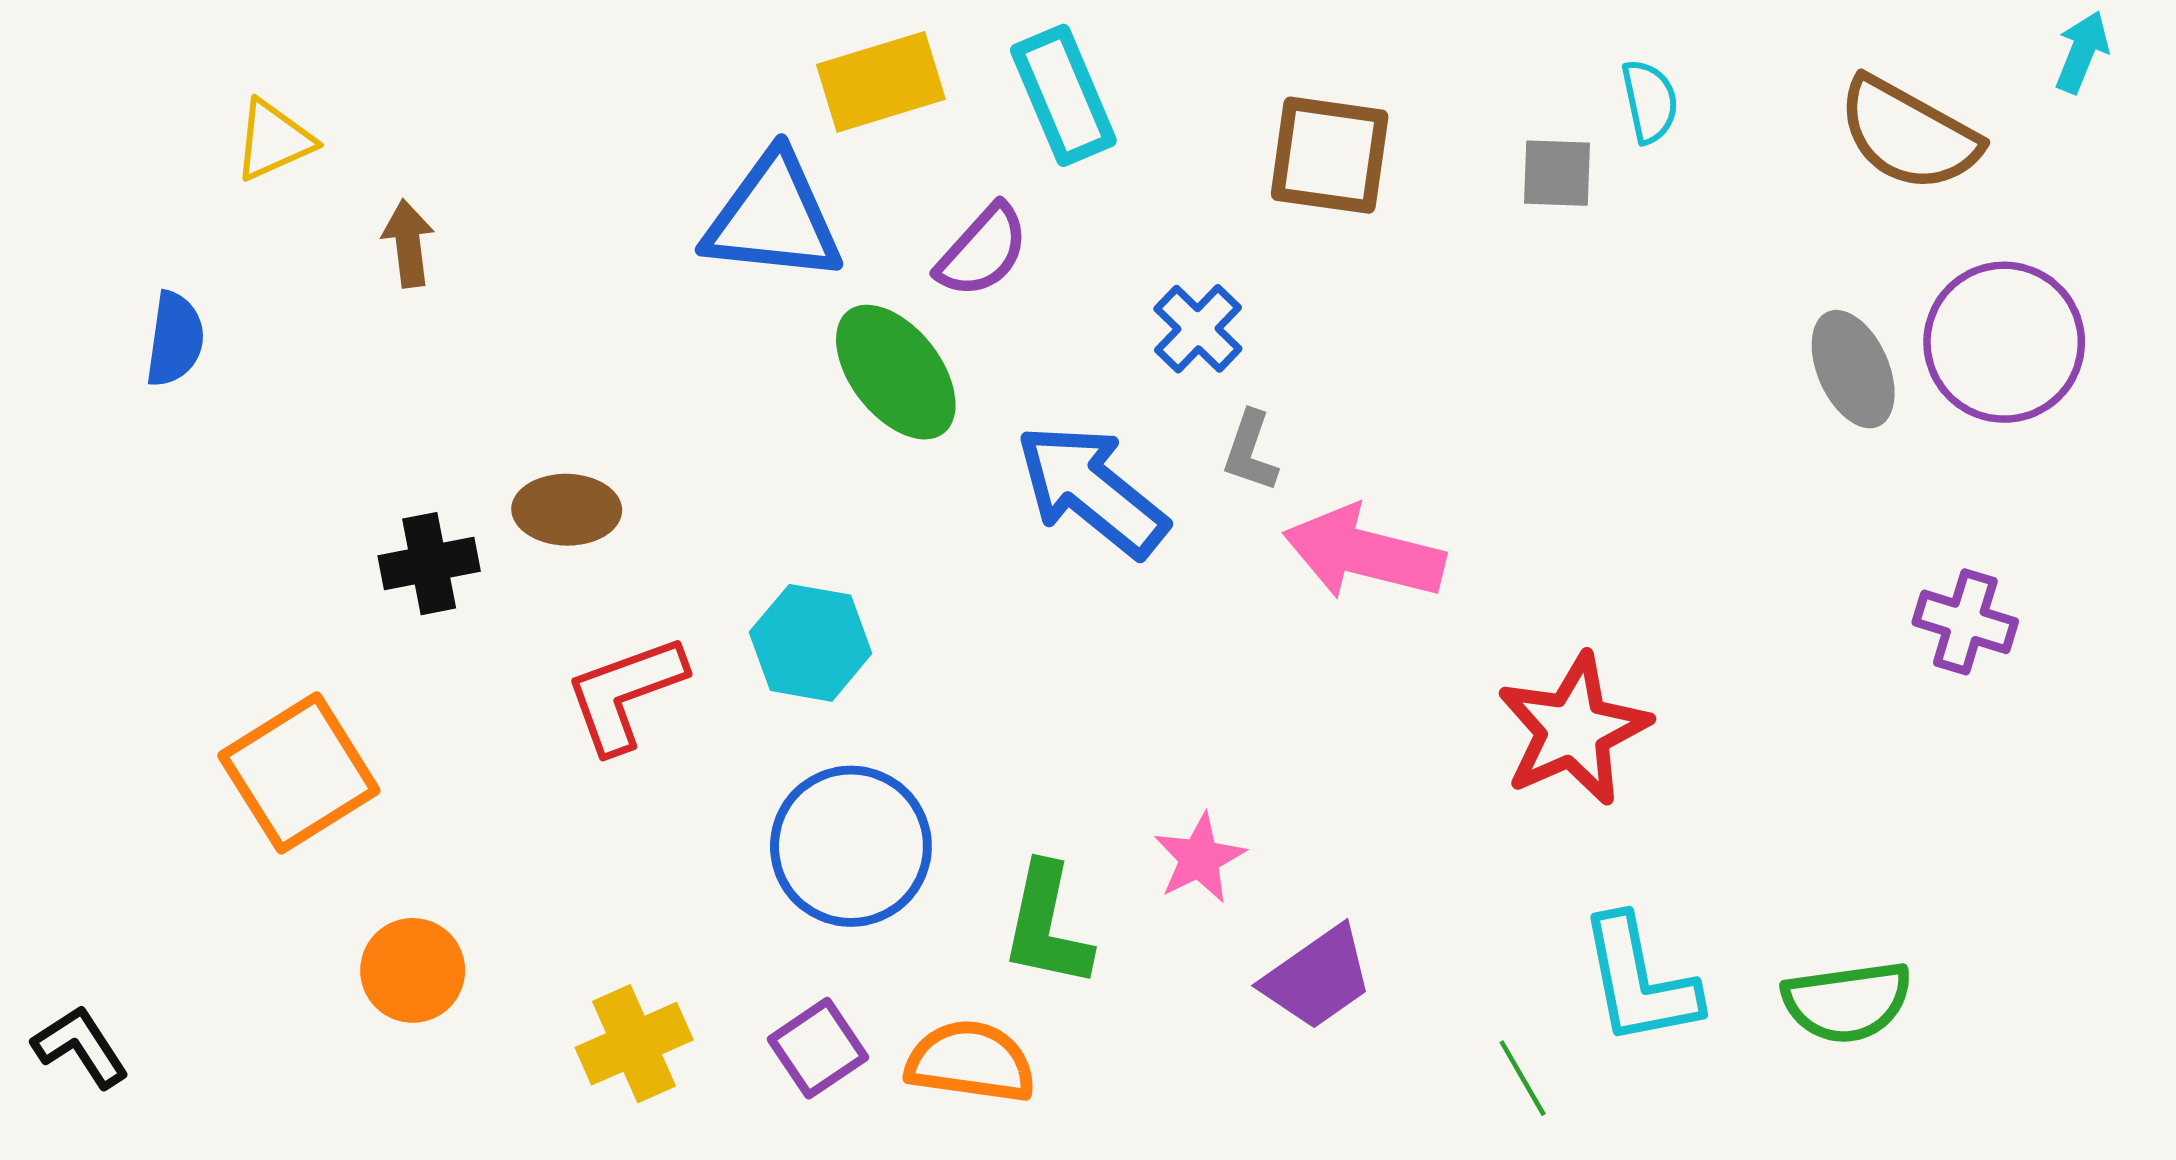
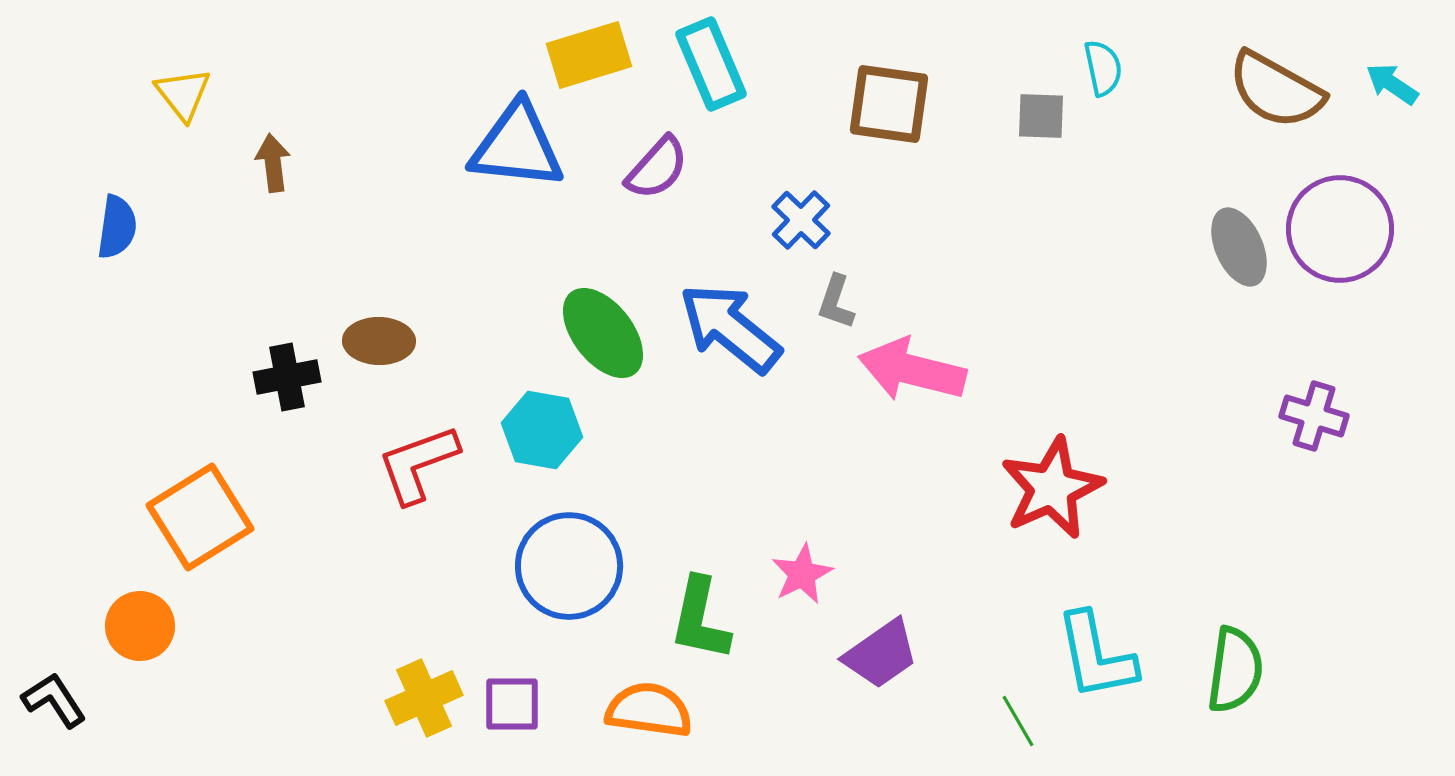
cyan arrow: (2082, 52) -> (1392, 84), moved, turned -78
yellow triangle: (274, 140) -> (183, 94), turned -44
green ellipse: (896, 372) -> (603, 333), moved
orange circle: (413, 970) -> (140, 626), moved
green semicircle: (1847, 1002) -> (1235, 670), turned -74
purple square: (818, 1048) -> (512, 704), moved, turned 34

